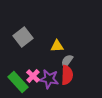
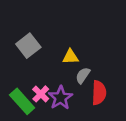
red semicircle: (67, 75) -> (99, 93), moved
purple star: (49, 79) -> (61, 98), turned 30

